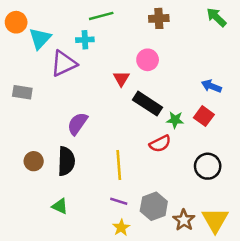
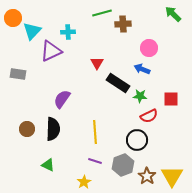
green line: (101, 16) -> (102, 13), moved
brown cross: (159, 18) -> (123, 24), moved
pink circle: (148, 60) -> (149, 48), moved
blue arrow: (211, 86) -> (142, 69), moved
red square: (204, 116) -> (171, 99), moved, turned -35
red semicircle: (160, 144) -> (149, 116), moved
black circle: (208, 166) -> (137, 140), moved
yellow star: (121, 228) -> (84, 182), moved

